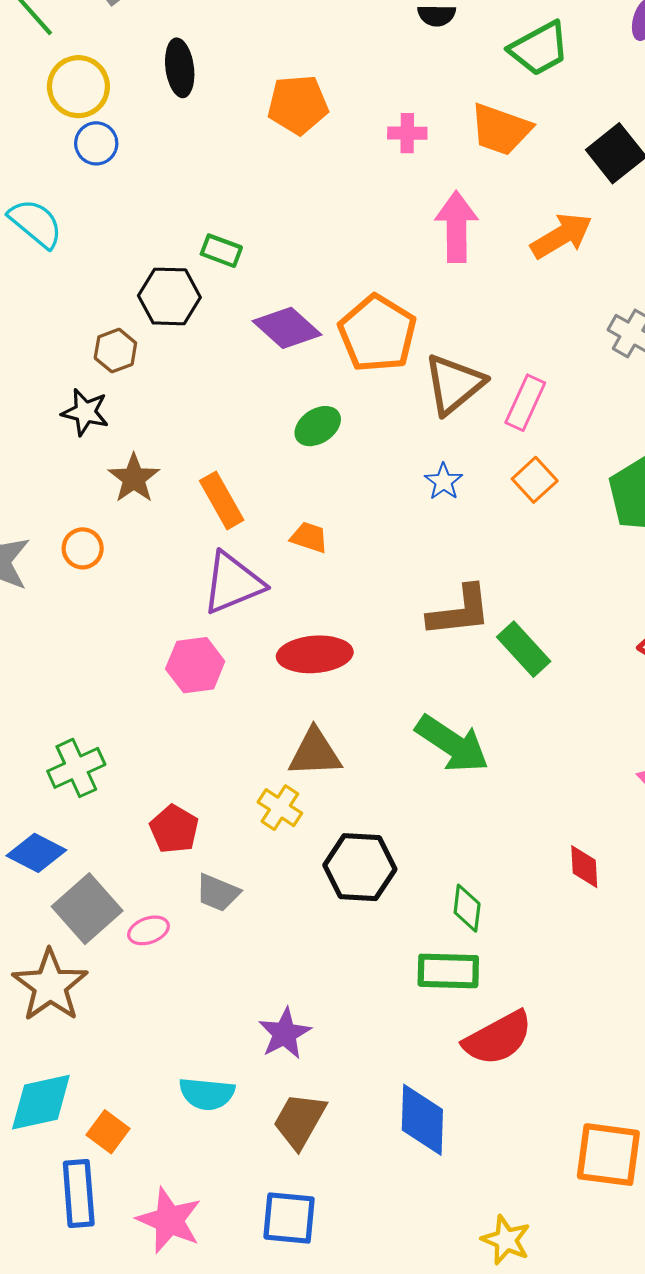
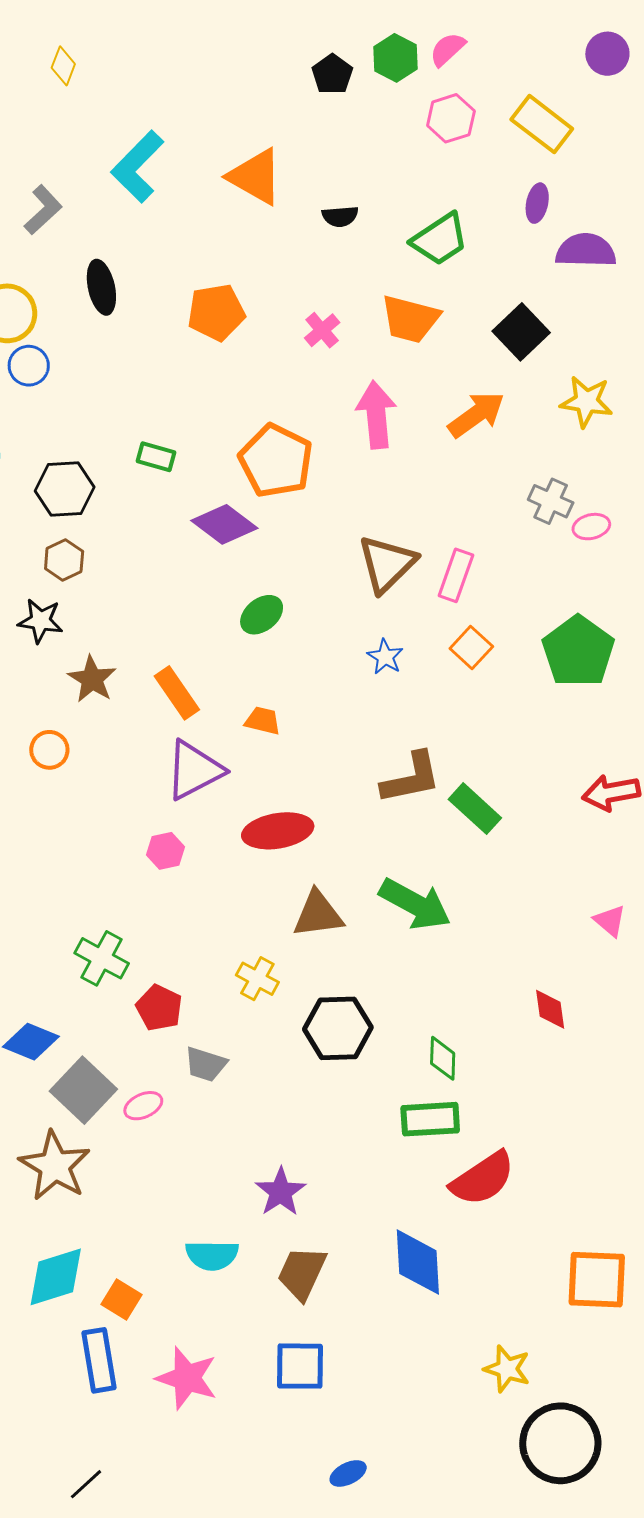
pink cross: (407, 133) -> (322, 330), turned -36
black hexagon: (169, 296) -> (65, 489), moved
orange pentagon: (377, 333) -> (276, 461), moved
pink hexagon: (195, 665) -> (166, 851), size x0.7
brown triangle: (315, 753) -> (318, 914), moved
green cross: (76, 768) -> (102, 958), moved, turned -32

